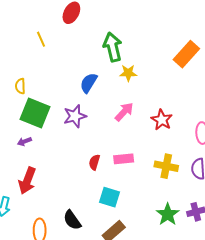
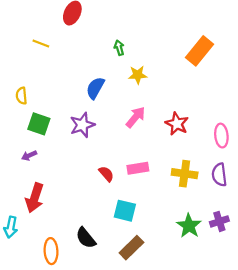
yellow line: (41, 39) -> (41, 44), turned -42
green arrow: (113, 47) -> (119, 48), size x0.5
green square: (35, 113) -> (39, 124), size x0.7
red semicircle: (94, 162) -> (106, 174), turned 126

